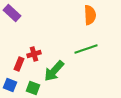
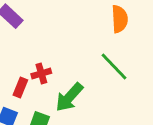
green line: (86, 49) -> (114, 66), turned 65

